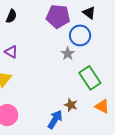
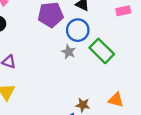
green rectangle: (90, 78) -> (102, 51), moved

